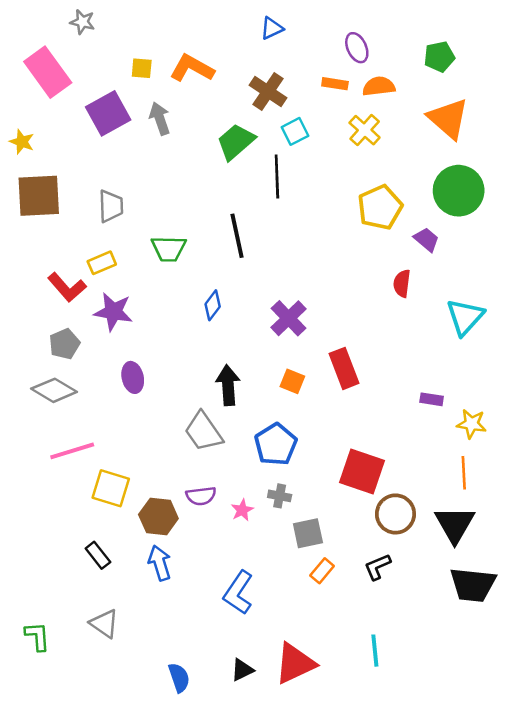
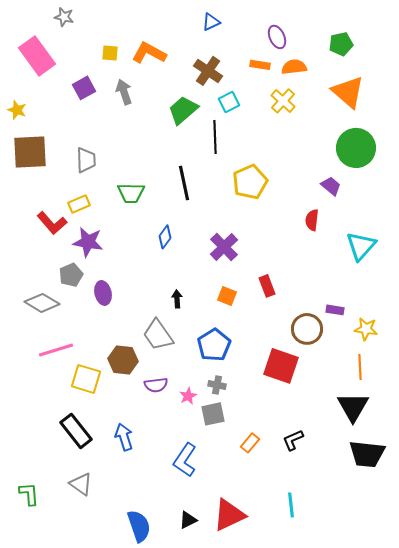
purple square: (108, 113) -> (84, 88), size x0.7
yellow pentagon: (380, 207) -> (250, 182), moved
gray pentagon: (64, 344) -> (71, 275), moved
red rectangle: (344, 368) -> (267, 286), size x0.7
black arrow: (228, 385) -> (177, 299), size x0.6
brown circle: (395, 514) -> (307, 329), moved
brown hexagon: (158, 517) -> (123, 360), moved
gray square: (308, 533) -> (213, 414), moved
black rectangle: (98, 555) -> (76, 431), size x1.6
blue semicircle: (179, 678) -> (139, 526), size x1.4

